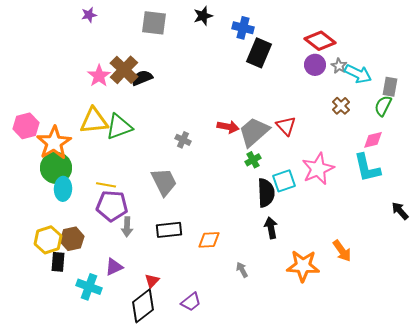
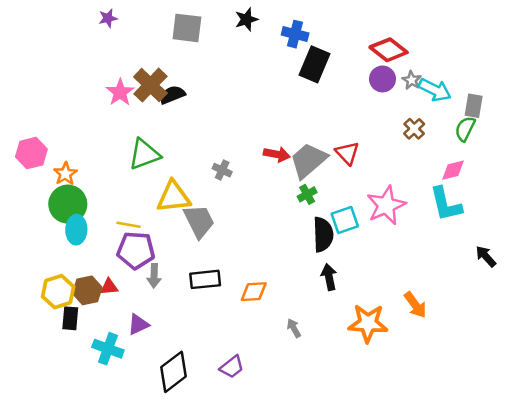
yellow triangle: (94, 121) -> (174, 197), moved
orange star: (54, 143) -> (65, 174), size x0.6
red triangle: (152, 281) -> (109, 287), moved, turned 42

